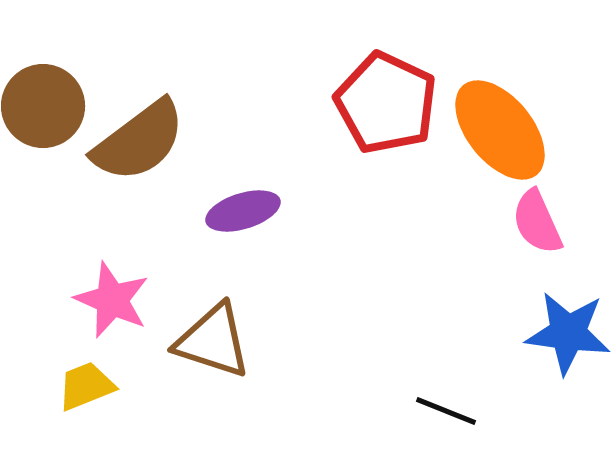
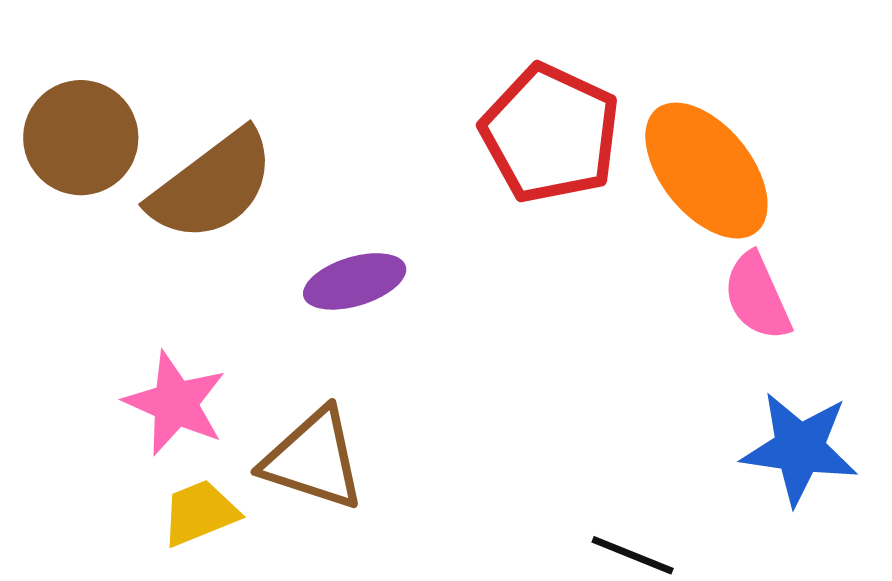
yellow trapezoid: (86, 386) -> (200, 513), moved

